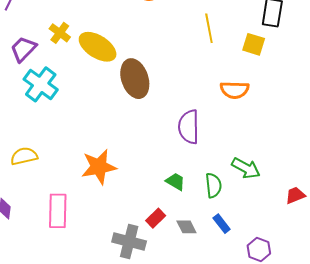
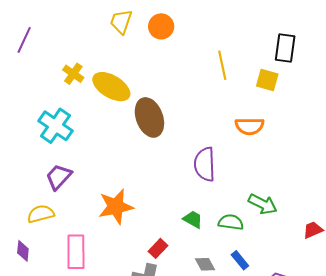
purple trapezoid: (23, 49) -> (59, 177), moved
yellow semicircle: (24, 156) -> (41, 214), moved
green semicircle: (213, 185) -> (231, 222), turned -75
red rectangle: (156, 218) -> (158, 248), moved

